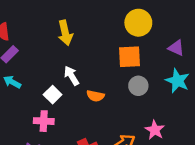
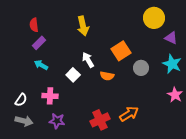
yellow circle: (138, 23) -> (154, 18), moved
orange square: (130, 57) -> (121, 51), moved, turned -30
pink cross: (44, 121) -> (50, 96), moved
pink star: (155, 130) -> (175, 95), moved

